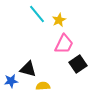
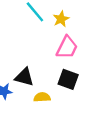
black square: (78, 64) -> (68, 79), moved, turned -36

